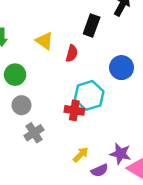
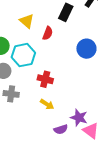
cyan hexagon: (89, 95) -> (23, 55), moved
gray cross: (34, 133) -> (11, 94), turned 35
yellow arrow: (81, 155) -> (47, 104), moved, turned 72

